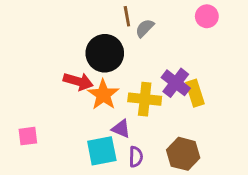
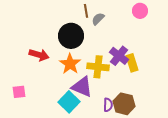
red arrow: (78, 81) -> (39, 55), moved
purple triangle: (121, 129) -> (82, 87), size x1.6
cyan square: (102, 151) -> (69, 102), turned -35
purple semicircle: (136, 157) -> (108, 105), moved

